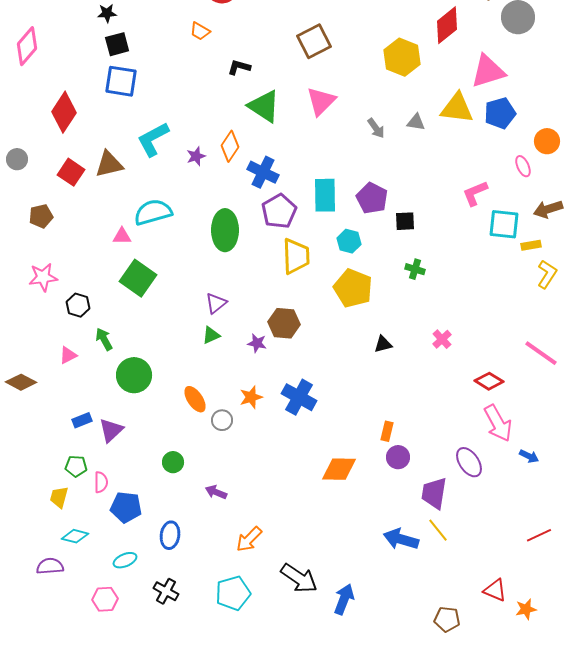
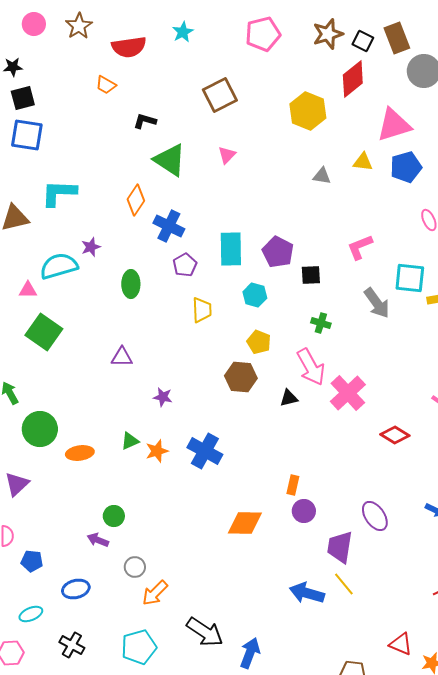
pink triangle: (321, 101) -> (227, 155), size x0.6
yellow triangle: (457, 108) -> (363, 162), size x0.6
gray arrow: (376, 128) -> (377, 303), moved, size x1.5
cyan L-shape: (153, 139) -> (59, 193), turned 30
purple star: (196, 156) -> (91, 247), moved
pink L-shape: (475, 193) -> (360, 247), moved
purple pentagon: (279, 211) -> (185, 265), size x0.7
green ellipse: (225, 230) -> (131, 284), size x0.7
yellow trapezoid: (296, 256) -> (202, 310), size x0.7
yellow pentagon: (353, 288) -> (259, 342), size x0.6
purple triangle: (216, 303) -> (122, 357), turned 40
brown hexagon: (284, 323) -> (241, 377), moved
green triangle: (211, 335) -> (130, 441), moved
pink cross: (442, 339) -> (348, 393), size x1.8
orange ellipse: (195, 399) -> (80, 453), moved, turned -64
gray circle: (222, 420) -> (135, 567), moved
pink arrow: (498, 423) -> (311, 367), moved
green circle: (173, 462) -> (114, 516), moved
purple arrow: (216, 492) -> (98, 540), moved
blue pentagon: (126, 507) -> (32, 561), size x0.7
blue ellipse: (170, 535) -> (76, 589), turned 68

